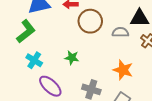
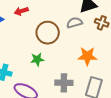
brown circle: (90, 21) -> (48, 33), moved

